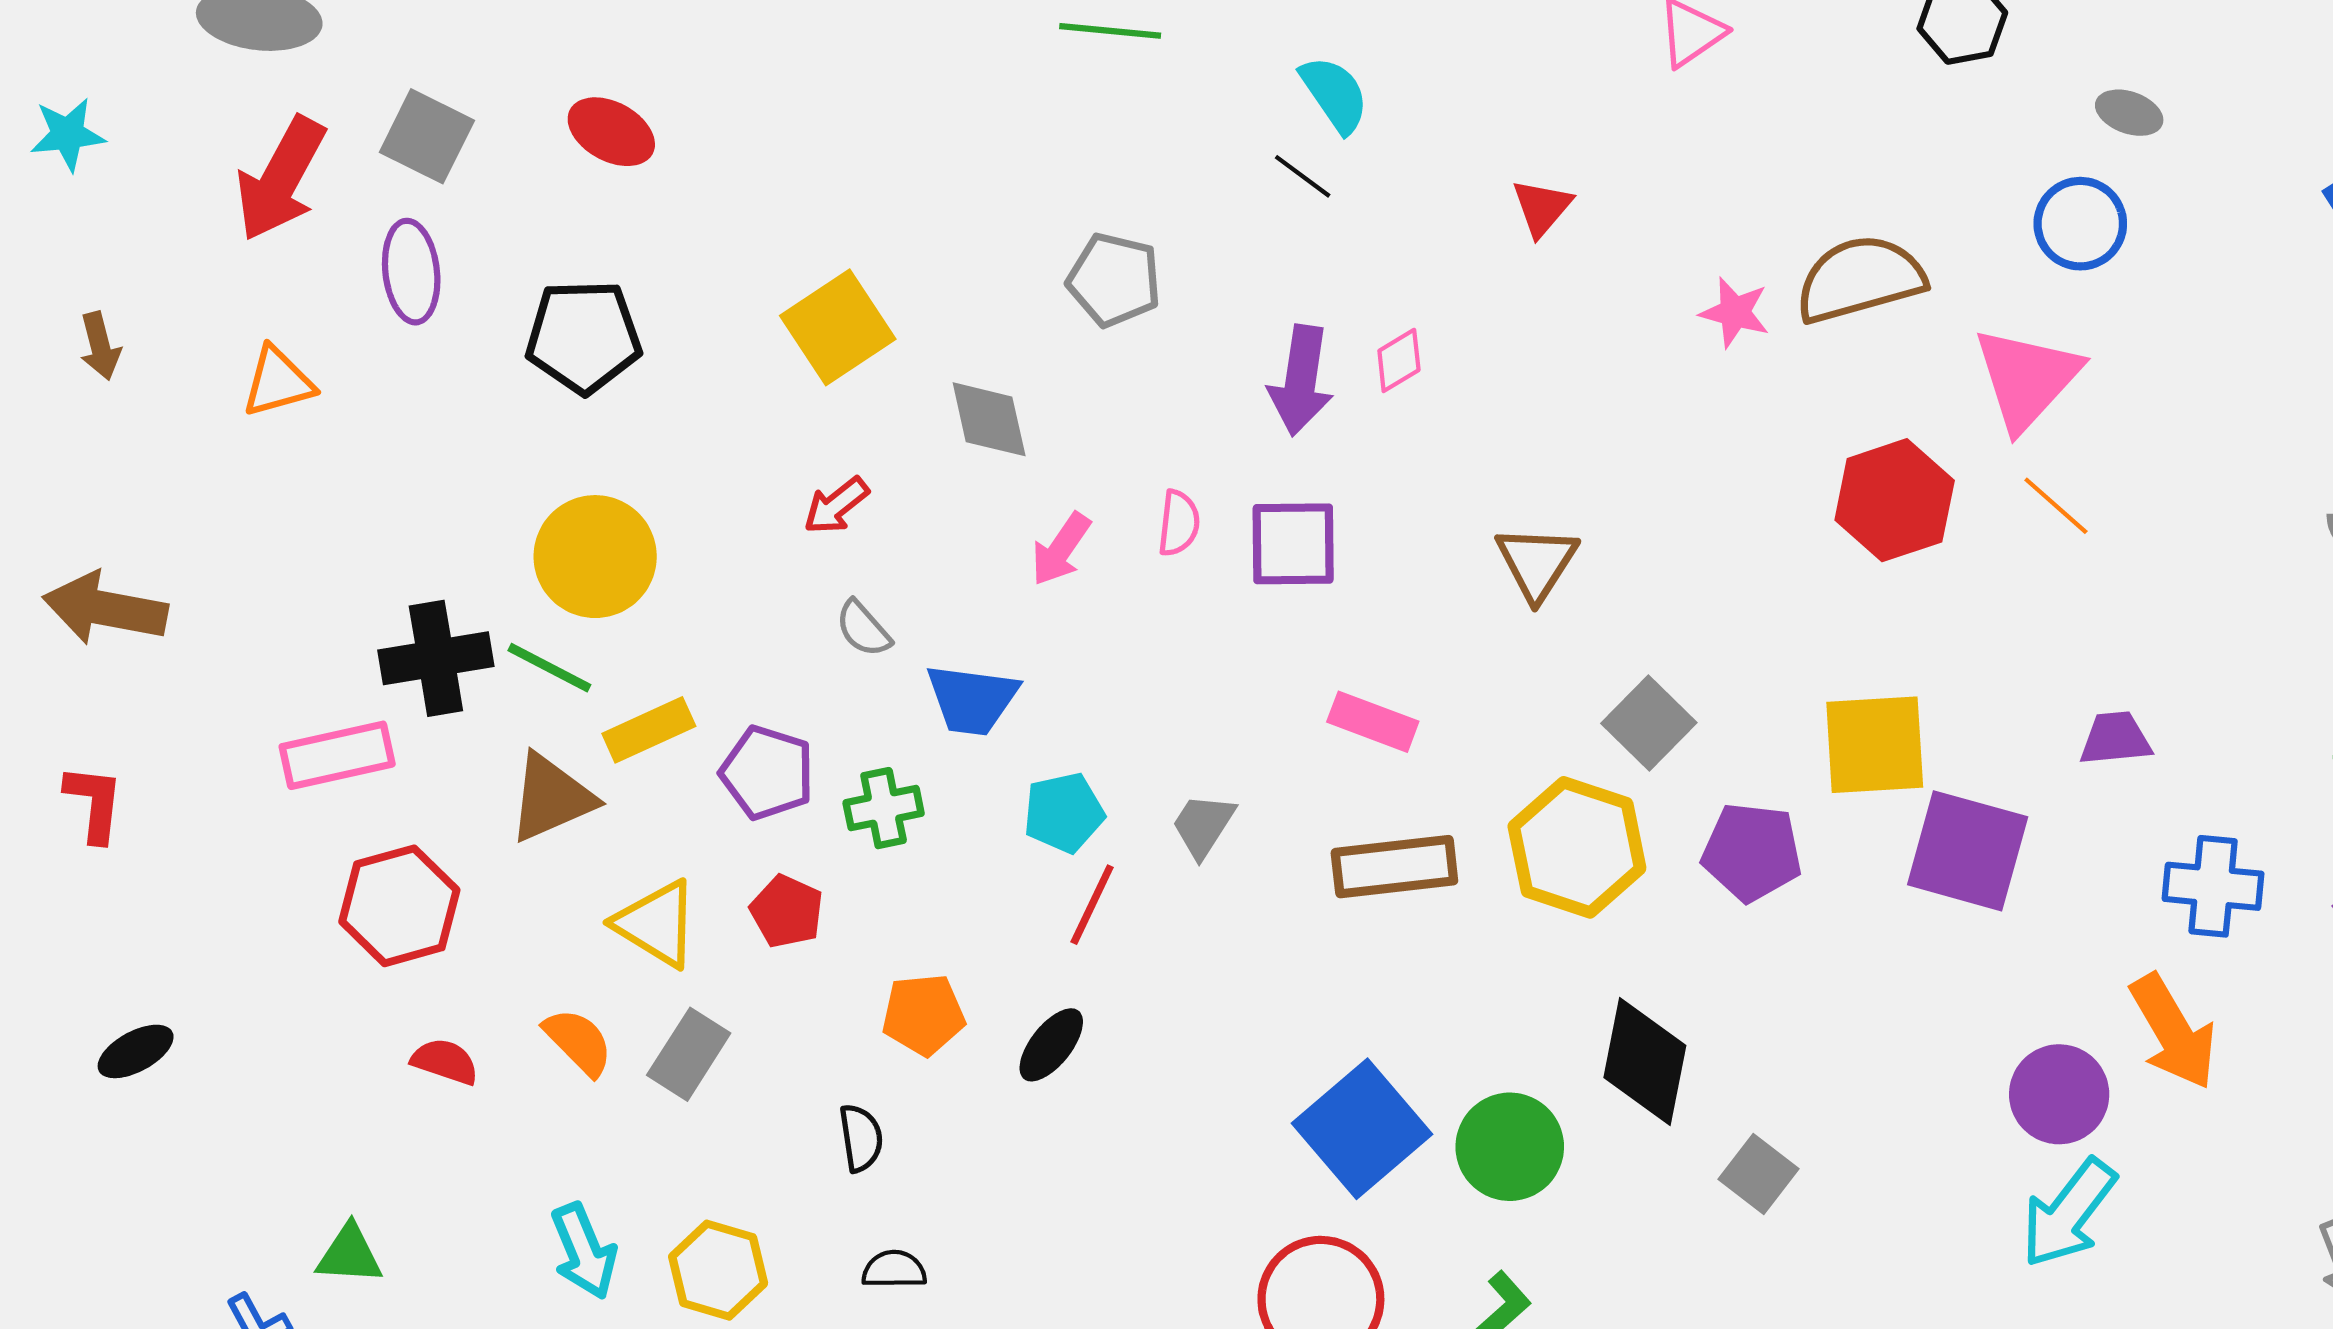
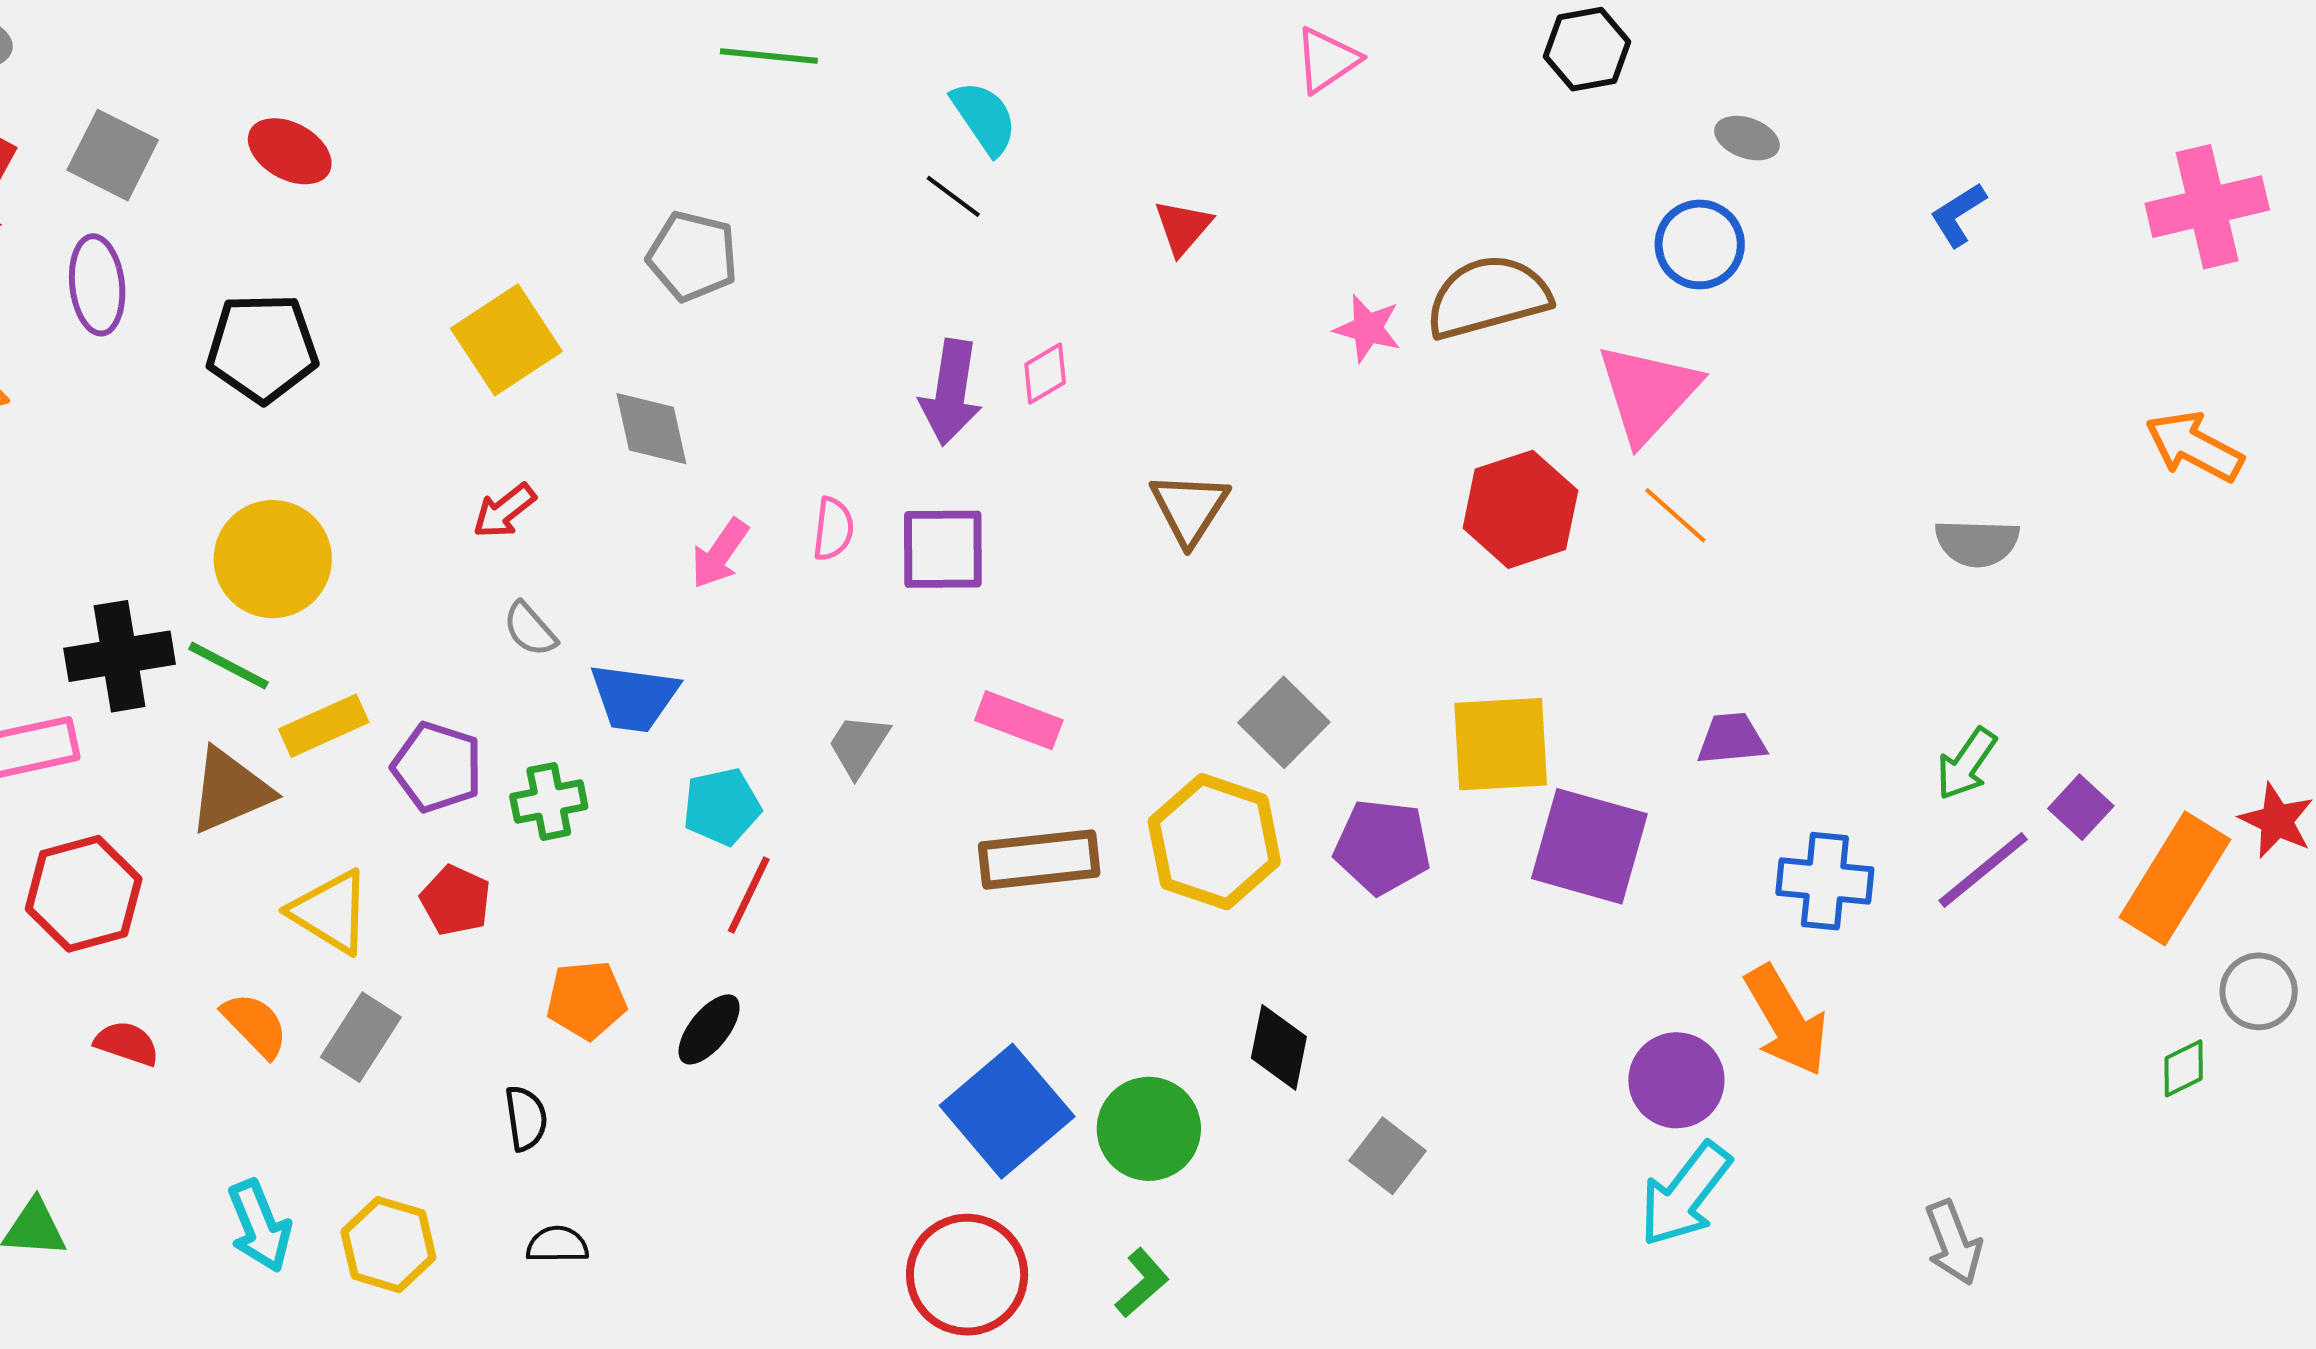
gray pentagon: (1114, 280) -> (692, 256), moved
brown triangle: (1537, 563) -> (1189, 508), moved
gray trapezoid: (1203, 825) -> (859, 745), moved
black diamond: (1645, 1062) -> (1279, 1047), size x0.7

